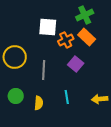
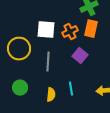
white square: (48, 27) -> (46, 30), moved
orange rectangle: (87, 37) -> (91, 29), turned 60
yellow semicircle: (39, 103) -> (51, 95), moved

